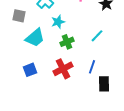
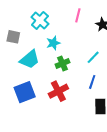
blue line: (92, 67) -> (92, 82), moved
blue square: (30, 70) -> (25, 92), size x1.5

